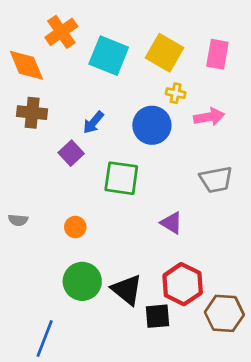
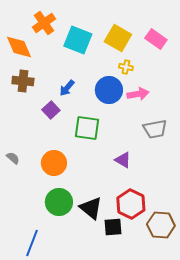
pink rectangle: (217, 54) -> (156, 39), turned -65
pink arrow: (209, 117) -> (138, 94), moved
gray semicircle: (18, 220) -> (13, 158), turned -144
orange circle: (75, 227) -> (54, 163), size x1.6

